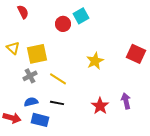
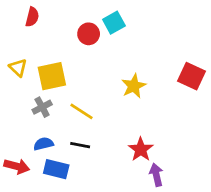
red semicircle: (23, 12) -> (32, 17), turned 40
purple arrow: (126, 101) -> (156, 175), moved

